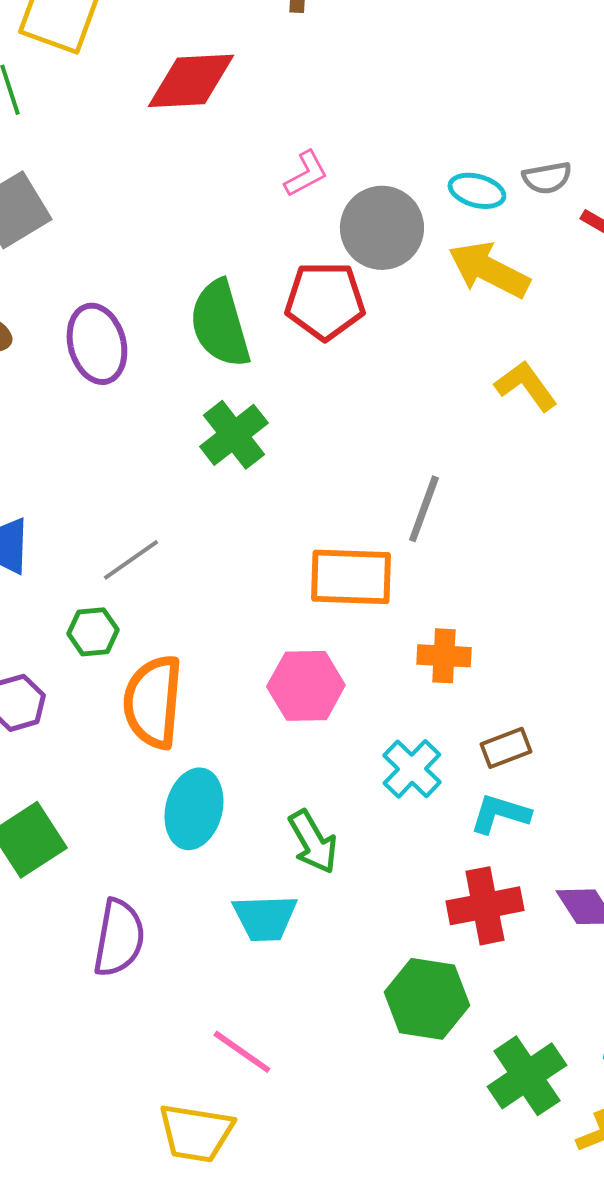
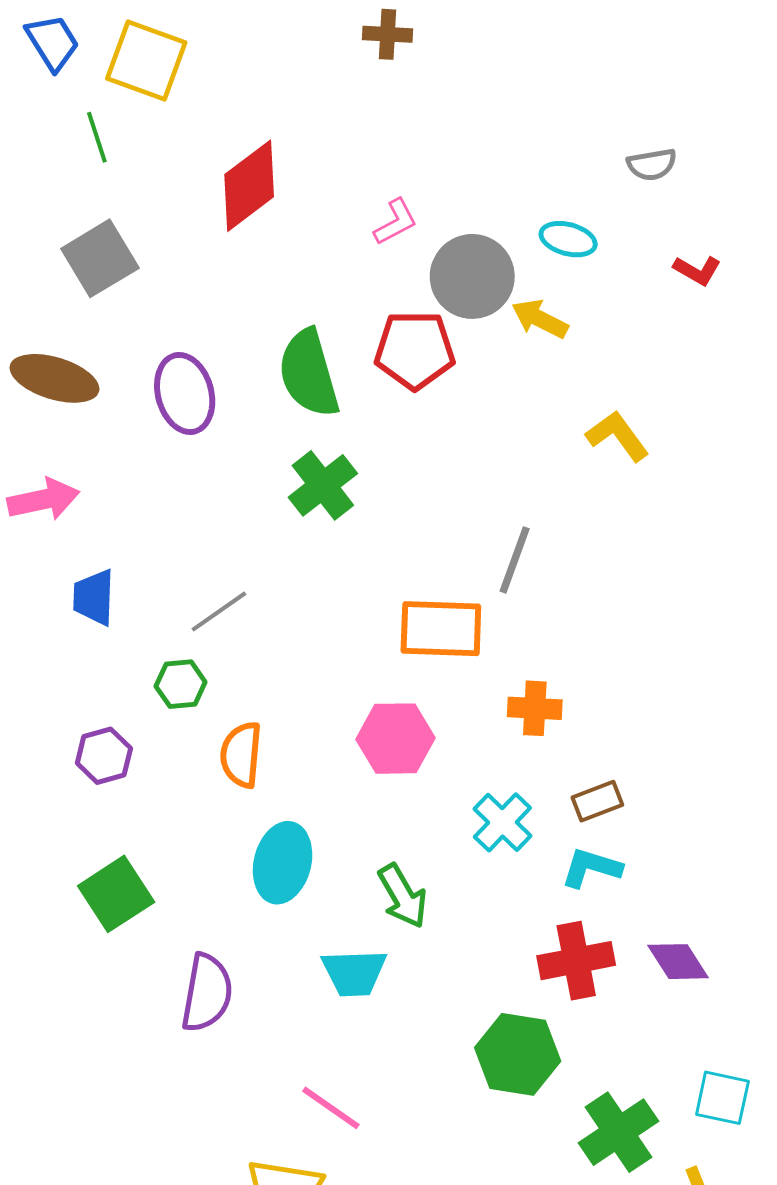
red diamond: (191, 81) -> (249, 186), moved, turned -34
gray semicircle: (547, 178) -> (652, 164), moved
yellow arrow: (489, 270) -> (540, 319), moved, size x0.7
orange semicircle: (153, 702) -> (241, 755), size x0.7

